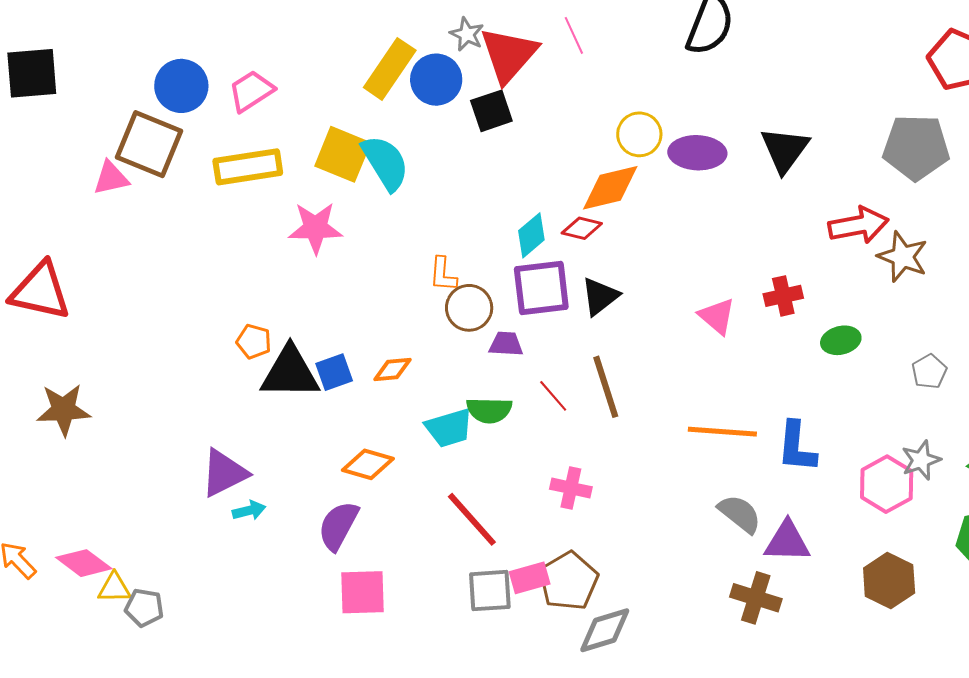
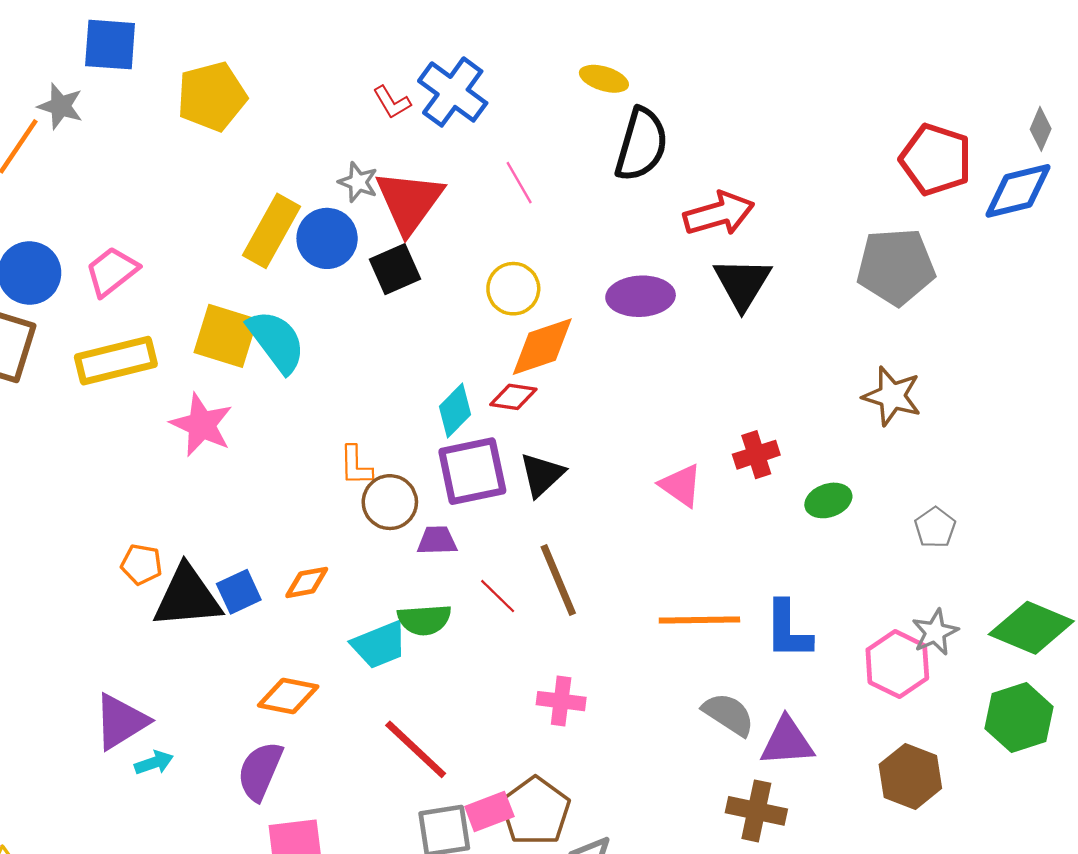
pink line: (574, 35) -> (519, 183), moved
yellow circle: (639, 134) -> (513, 289), moved
red arrow: (858, 225) -> (719, 214), moved
pink star: (315, 228) -> (202, 425), turned 30
pink cross: (571, 488) -> (561, 701), moved

